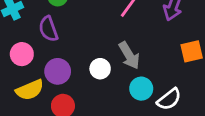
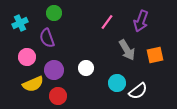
gray arrow: (129, 55) -> (127, 50), moved

